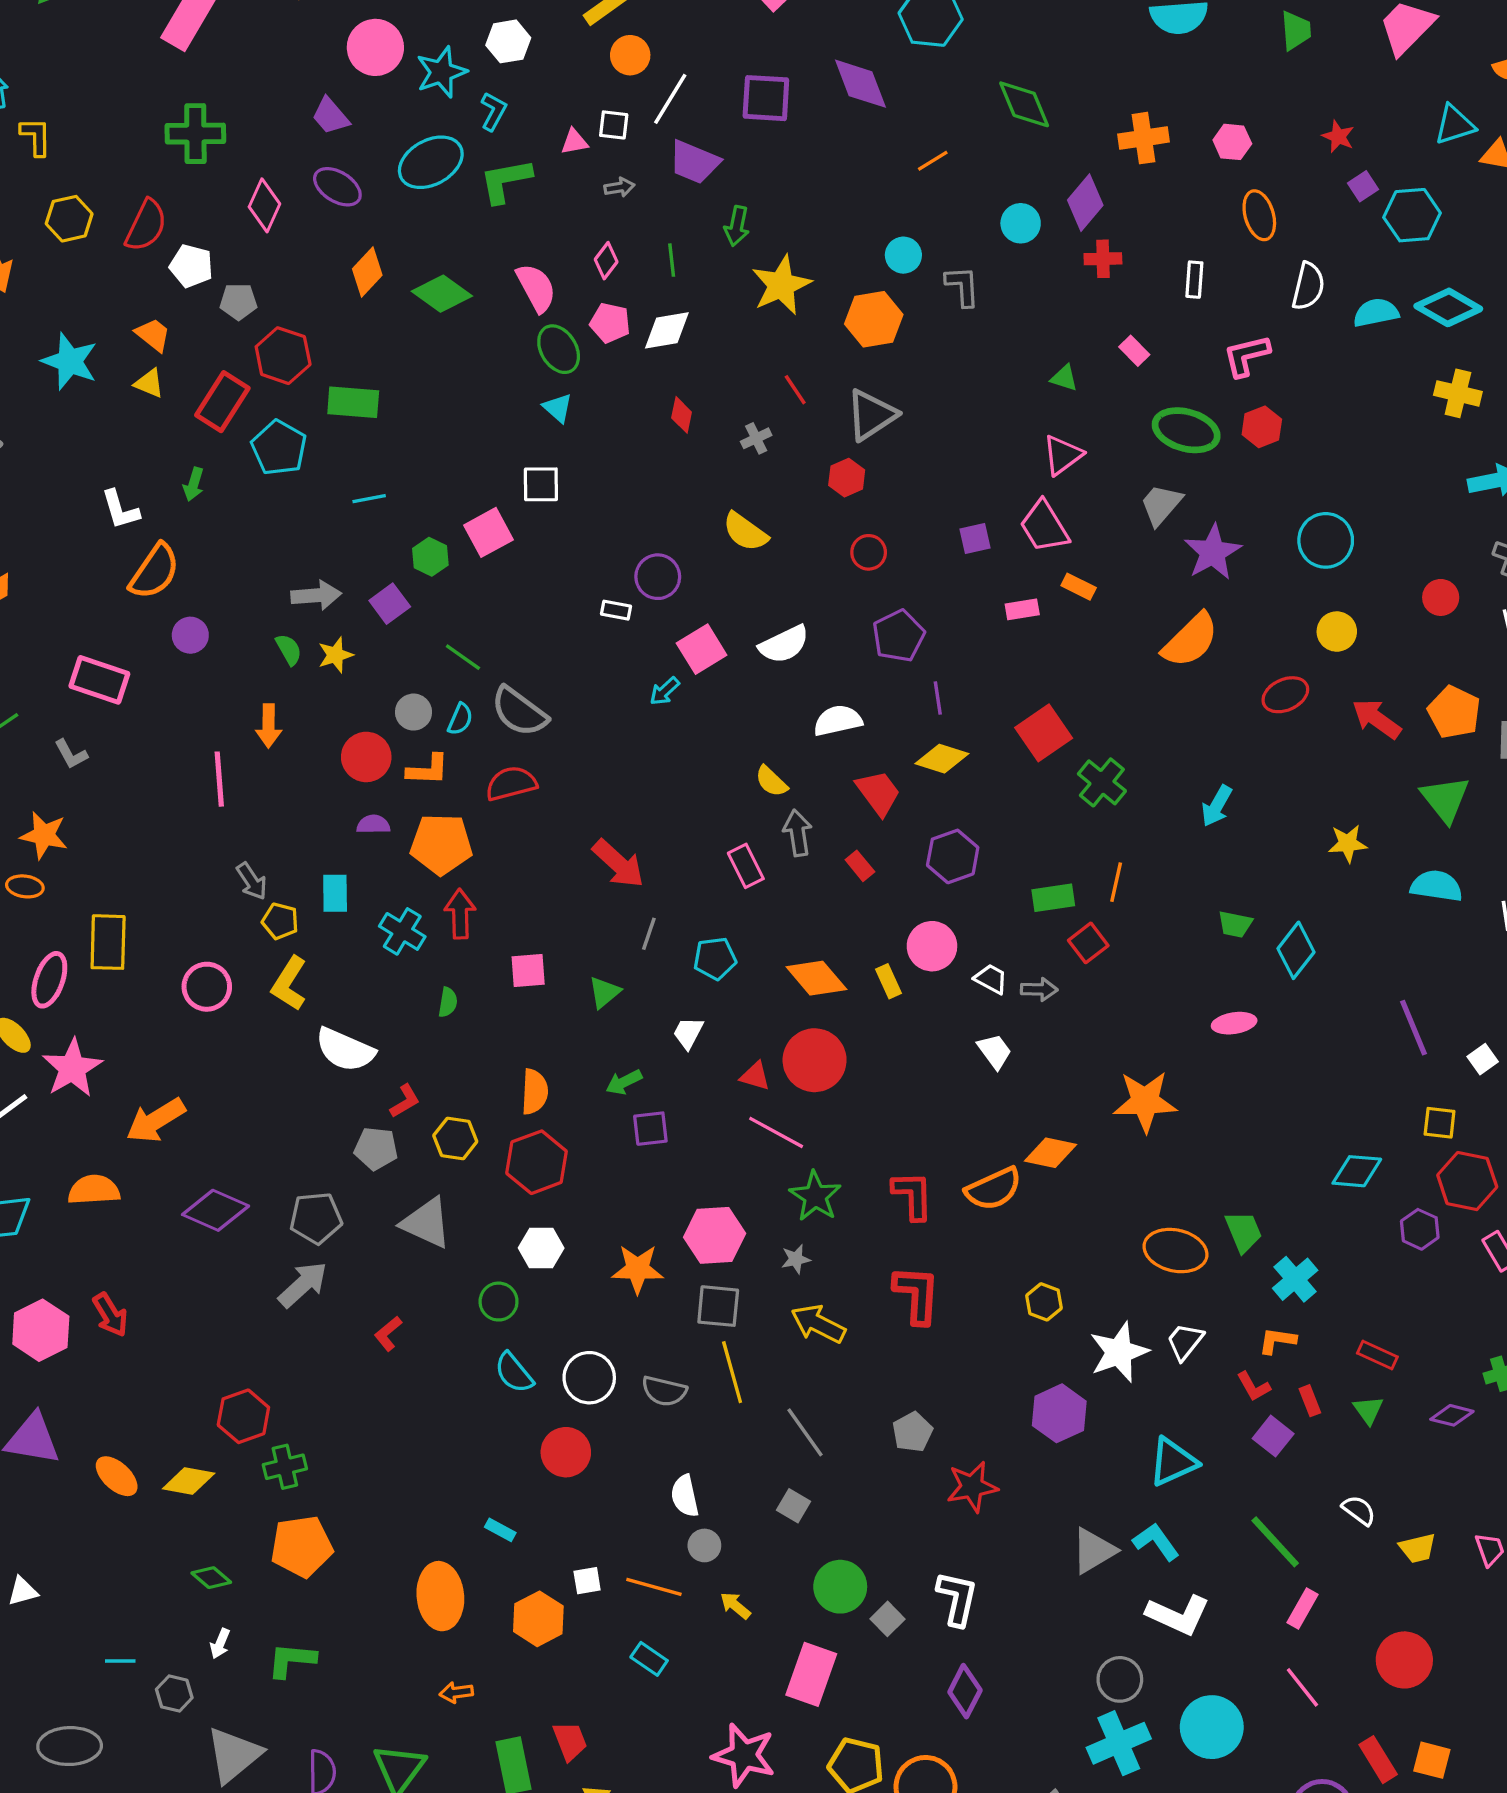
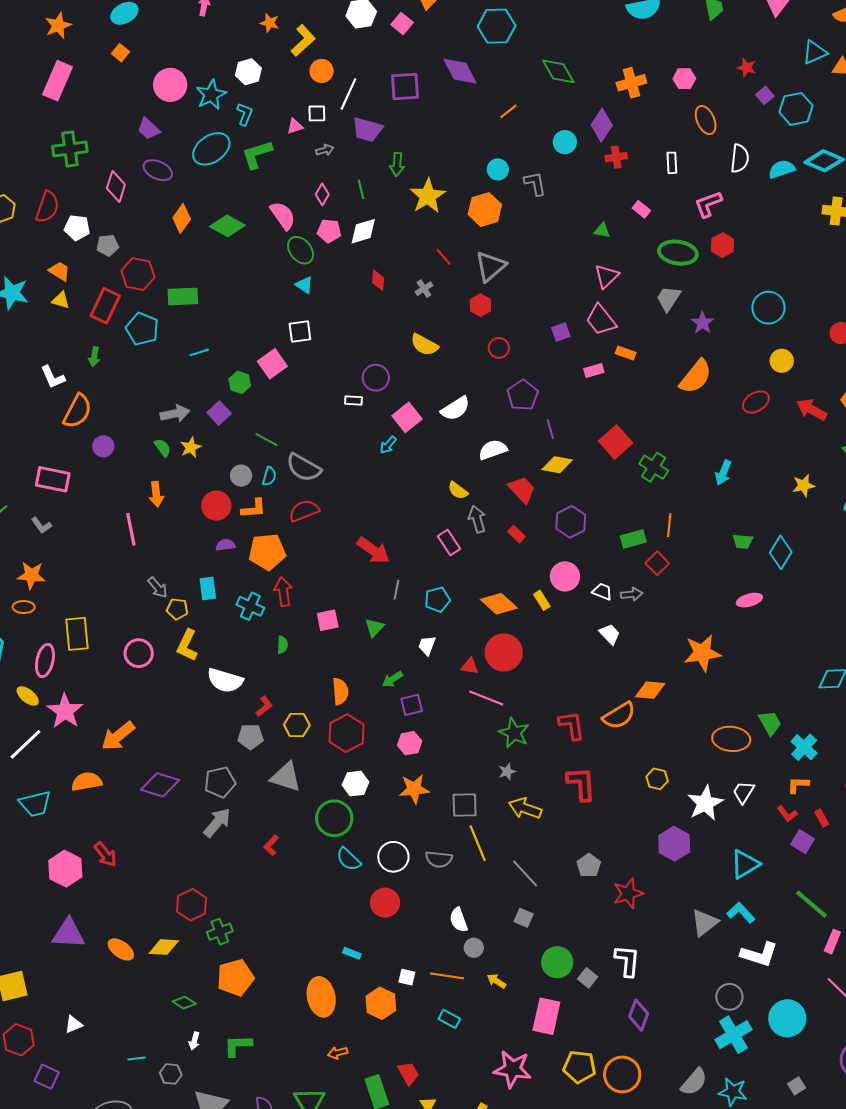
purple star: (1213, 552) -> (702, 323), size x0.7
pink hexagon: (715, 1235) -> (410, 743), moved, size x0.7
green circle: (499, 1302) -> (334, 818), size x1.6
white square: (587, 1581) -> (407, 977), turned 30

